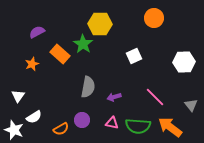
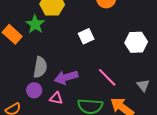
purple arrow: (114, 97) -> (66, 77), size x1.6
purple circle: (82, 120) -> (34, 90), moved
pink triangle: (112, 123) -> (56, 98), moved

